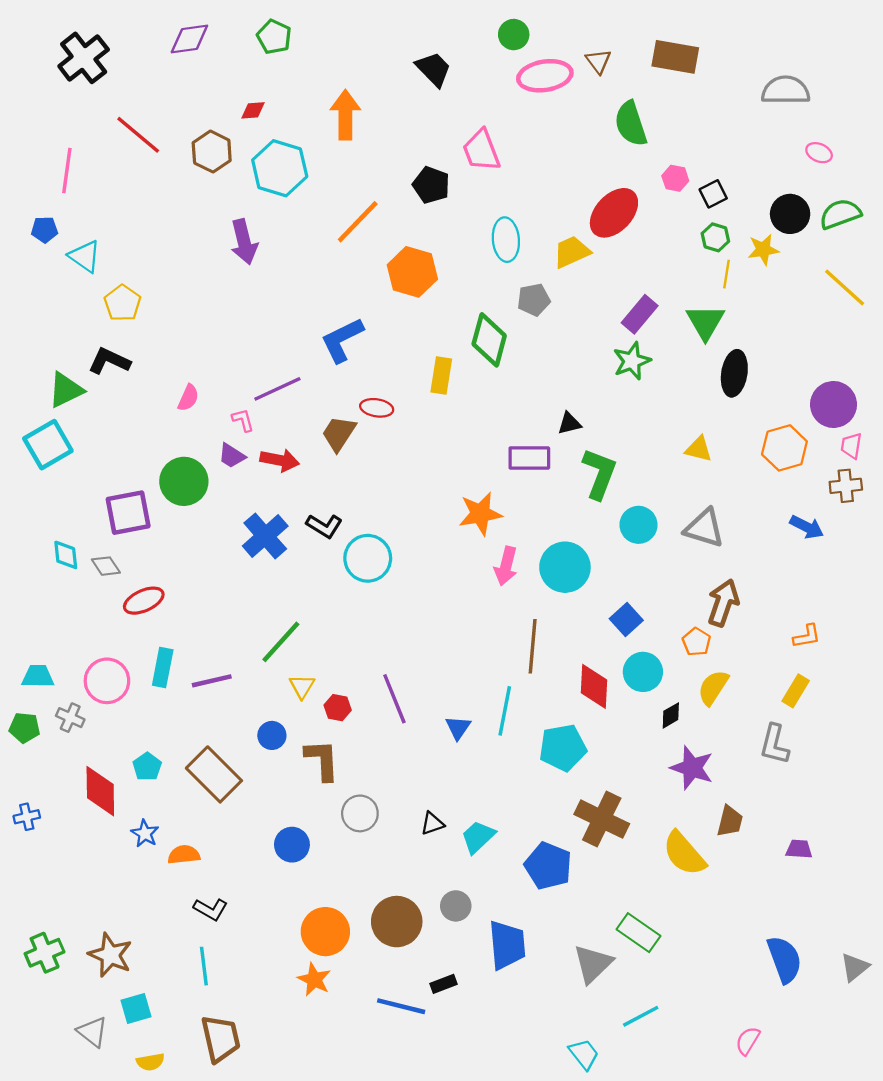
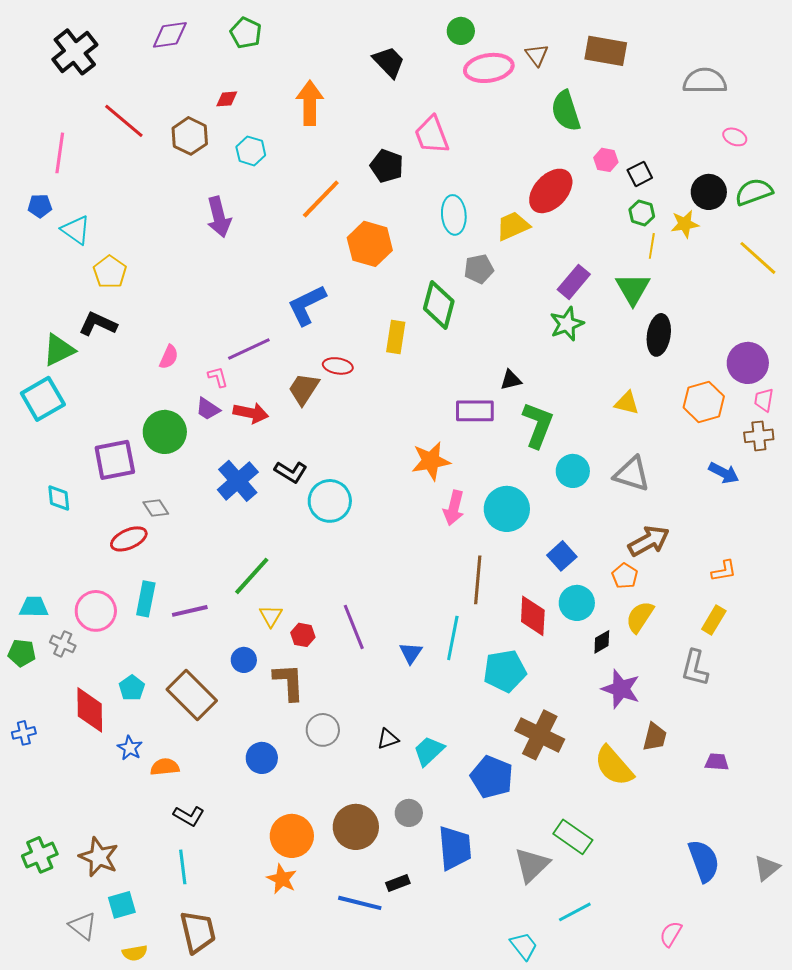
cyan hexagon: (280, 168) -> (251, 151), size x0.6
gray diamond: (106, 566) -> (156, 508), moved
brown arrow: (723, 603) -> (649, 541), turned 42

